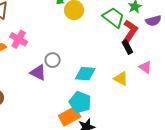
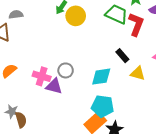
pink cross: (19, 39) -> (42, 76), moved
black rectangle: (127, 47) -> (122, 56), moved

